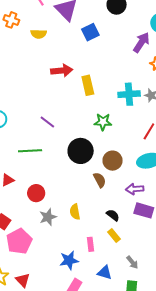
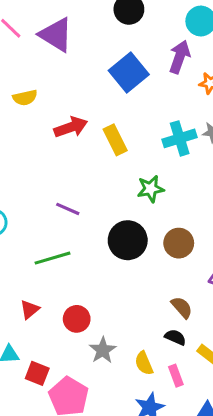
blue square: (90, 32) -> (129, 72), moved, size x1.4
yellow semicircle: (39, 34) -> (25, 98), moved
brown semicircle: (100, 180) -> (182, 307), moved
yellow semicircle: (75, 212) -> (144, 363), moved
black semicircle: (113, 215) -> (175, 337), moved

